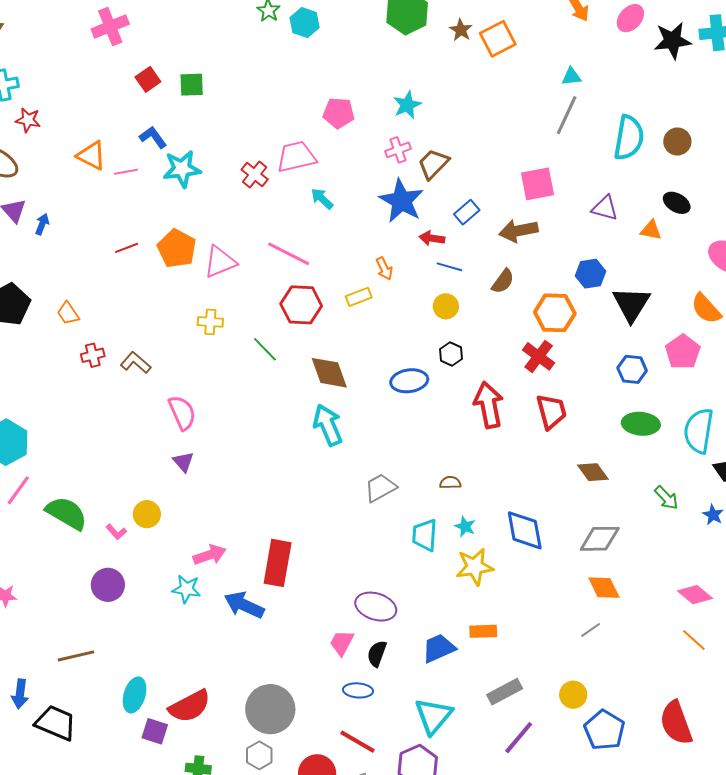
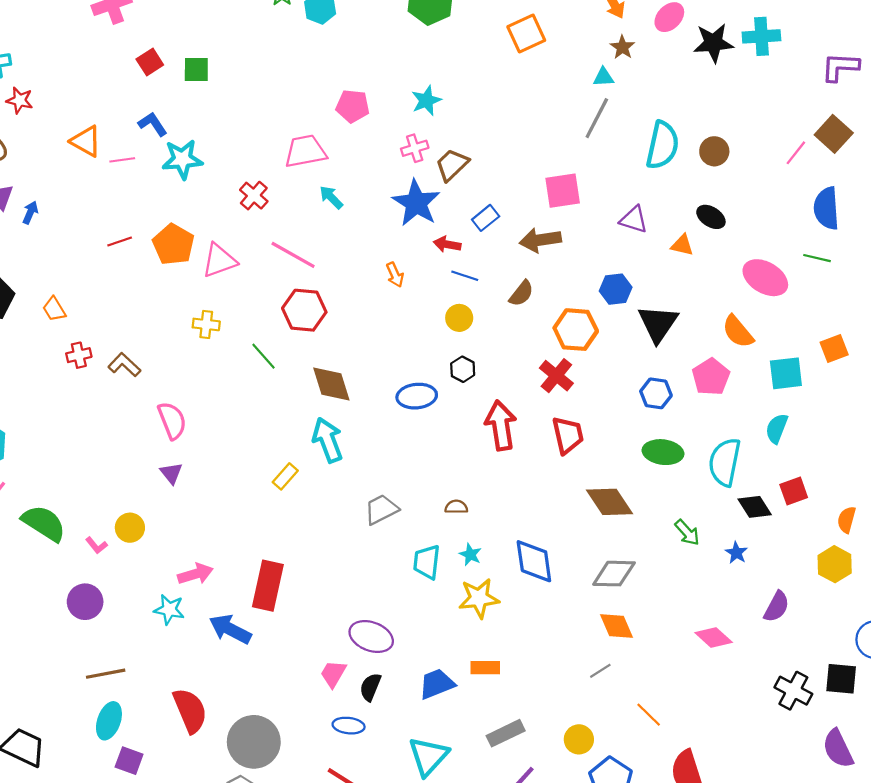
brown star: (461, 30) -> (622, 47), moved
red cross: (255, 174) -> (254, 196), moved
yellow rectangle: (359, 297) -> (285, 476), moved, turned -30
brown diamond: (593, 472) -> (610, 502), size x1.4
orange line: (694, 640) -> (649, 715), moved
brown line: (76, 656) -> (106, 674), moved
red semicircle: (190, 706) -> (190, 711), moved, turned -87

